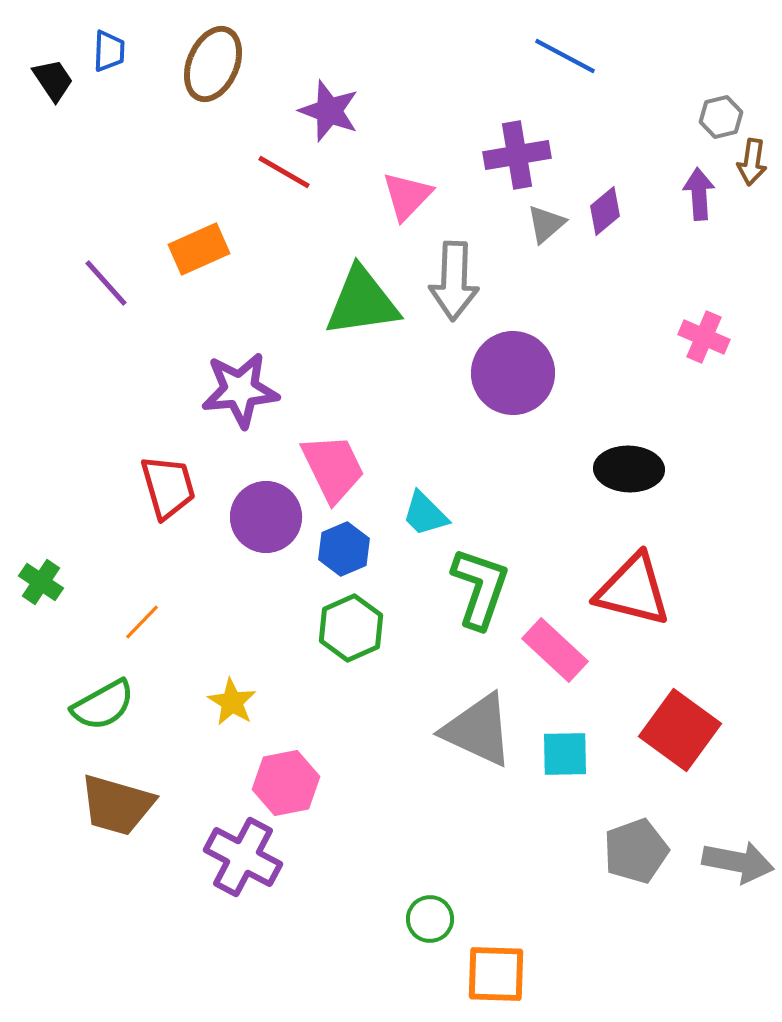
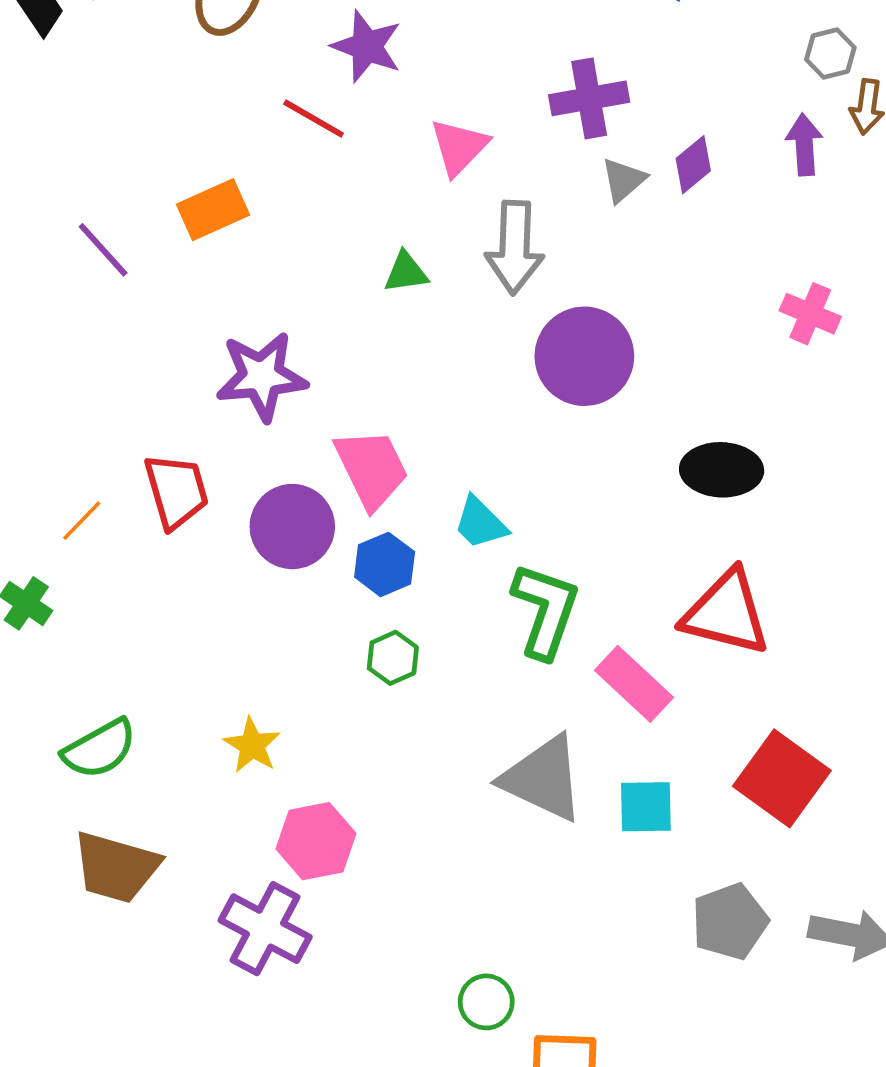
green triangle: (362, 302) -> (406, 272), size x0.5
orange line: (142, 622) -> (82, 521), moved
green hexagon: (351, 628) -> (393, 658), size x0.7

